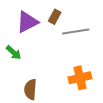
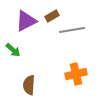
brown rectangle: (55, 17) -> (52, 16), turned 32

